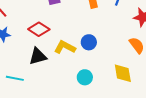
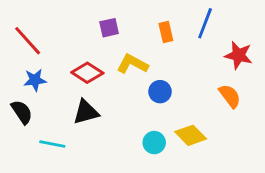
yellow L-shape: (65, 47) -> (132, 64), moved
yellow diamond: (123, 73) -> (191, 135), moved, turned -35

